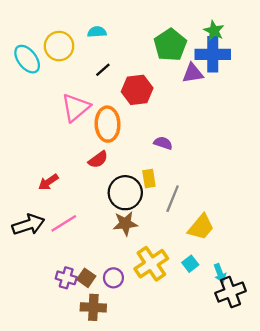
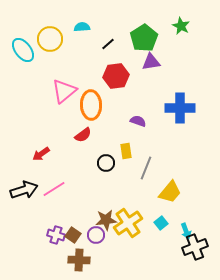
blue cross: (213, 54) -> (180, 108), moved
black line: (103, 70) -> (108, 44), moved
purple triangle: (193, 73) -> (151, 62), moved
black circle: (125, 193) -> (106, 163), size x0.6
brown star: (125, 223) -> (106, 220), moved

